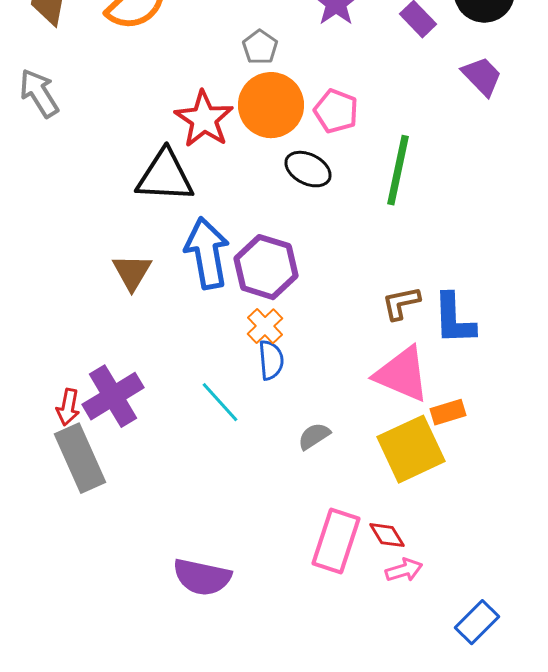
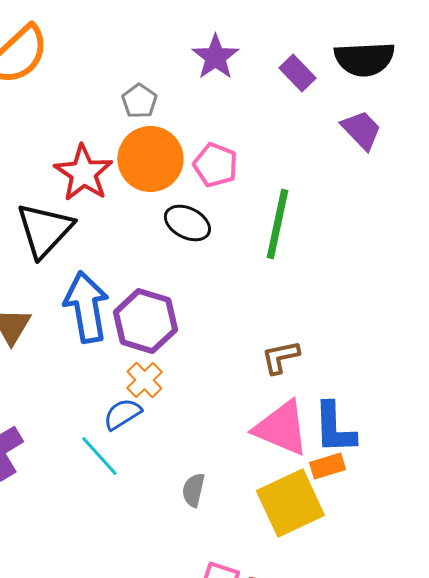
black triangle: (165, 176) -> (44, 230), turned -50
blue L-shape: (454, 319) -> (334, 428), moved
blue semicircle: (271, 360) -> (122, 414), moved, turned -117
gray semicircle: (314, 436) -> (193, 490), turned -44

